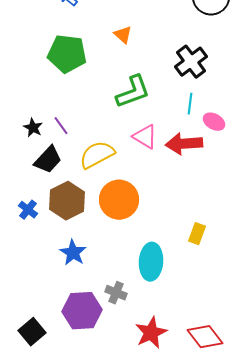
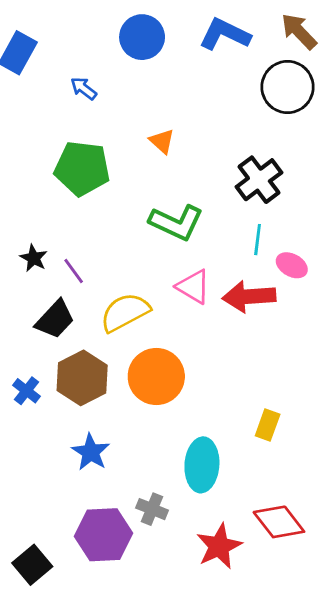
green L-shape: (133, 92) -> (176, 222), turned 45
black star: (33, 128) -> (34, 258), moved
red star: (151, 333) -> (219, 546), moved
red diamond: (205, 337) -> (279, 522), moved

